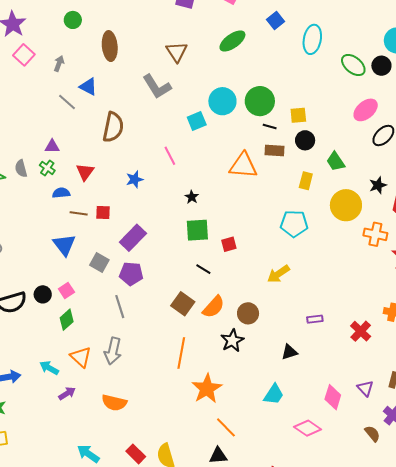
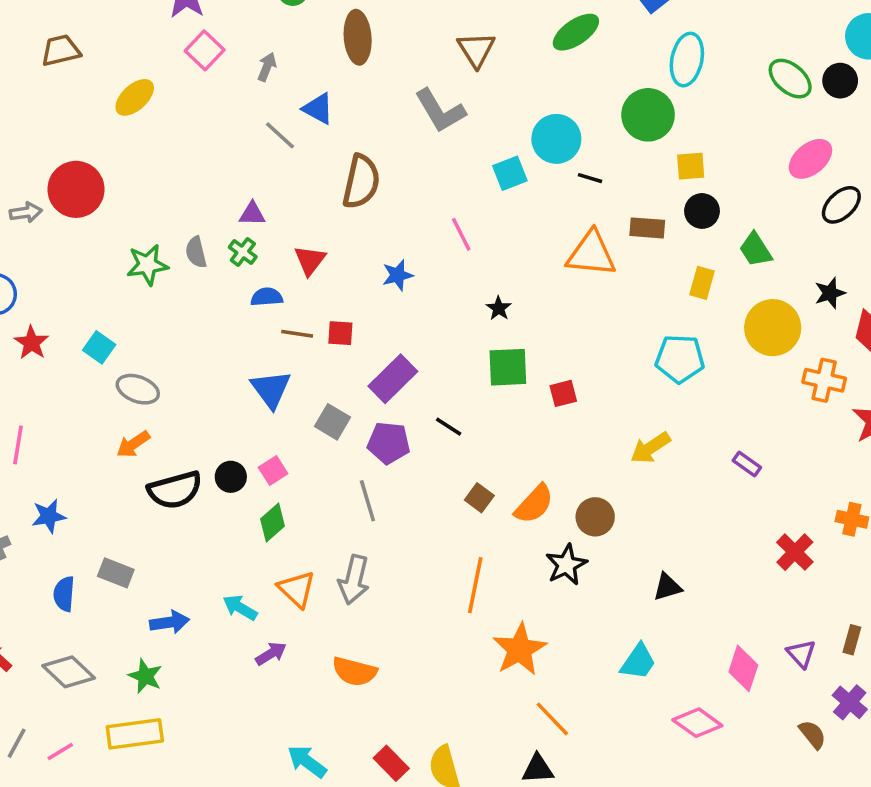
cyan ellipse: (312, 39) -> (687, 60), moved
green circle: (260, 101) -> (648, 115), moved
black line: (270, 127) -> (590, 178), moved
black line: (203, 269) -> (449, 427), moved
brown square: (183, 304) -> (479, 498), size x0.7
purple rectangle: (315, 319) -> (747, 464), moved, turned 42

